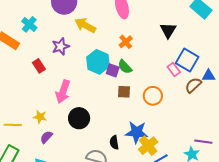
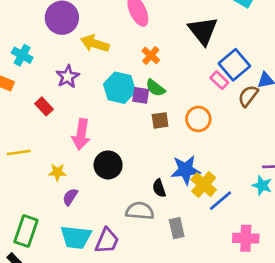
black triangle: (168, 30) -> (203, 31), size x1.4
blue square: (187, 60) -> (234, 65), turned 30
yellow line: (13, 125) -> (19, 152), moved

